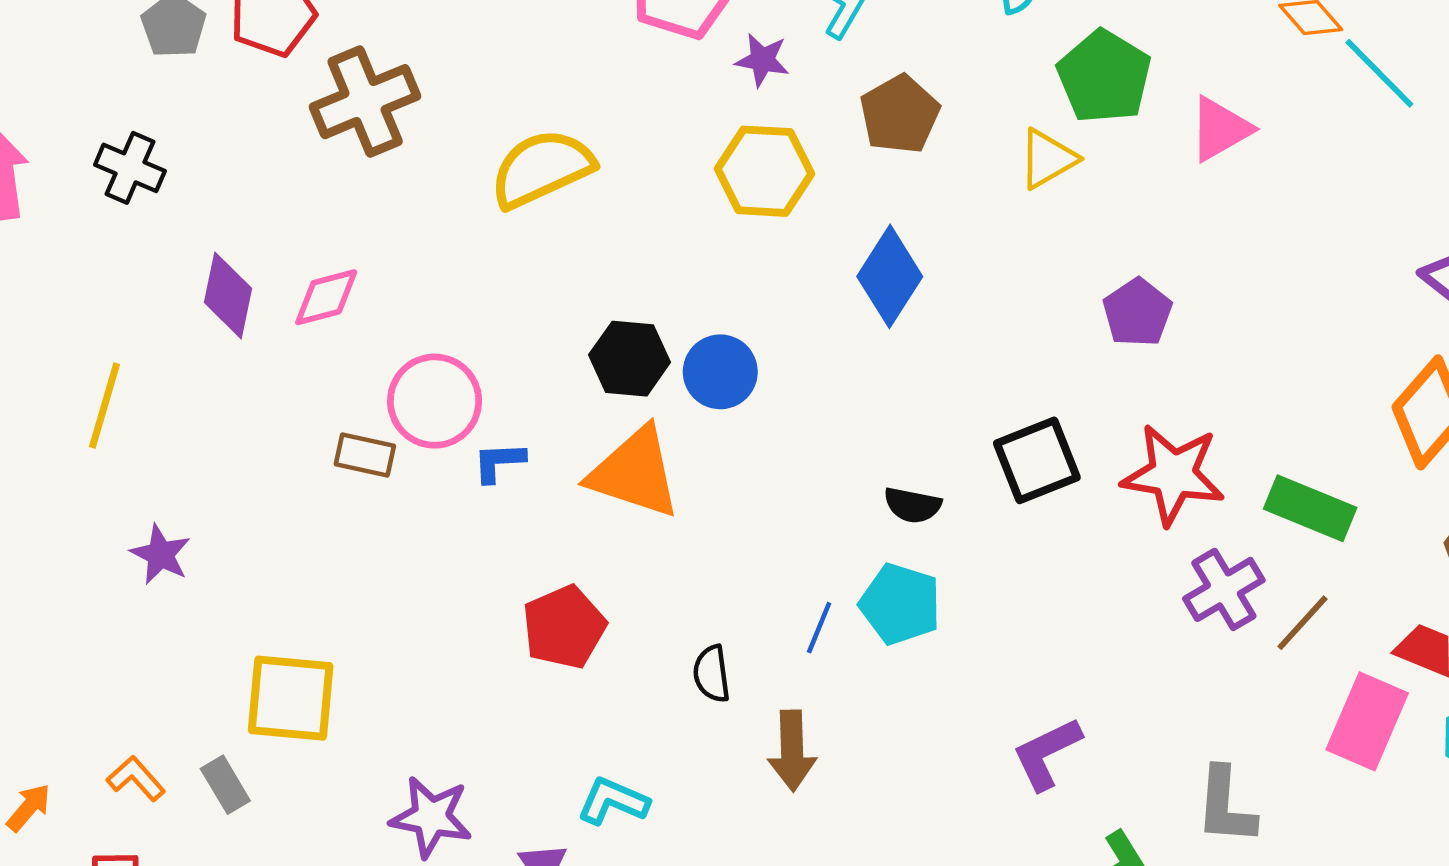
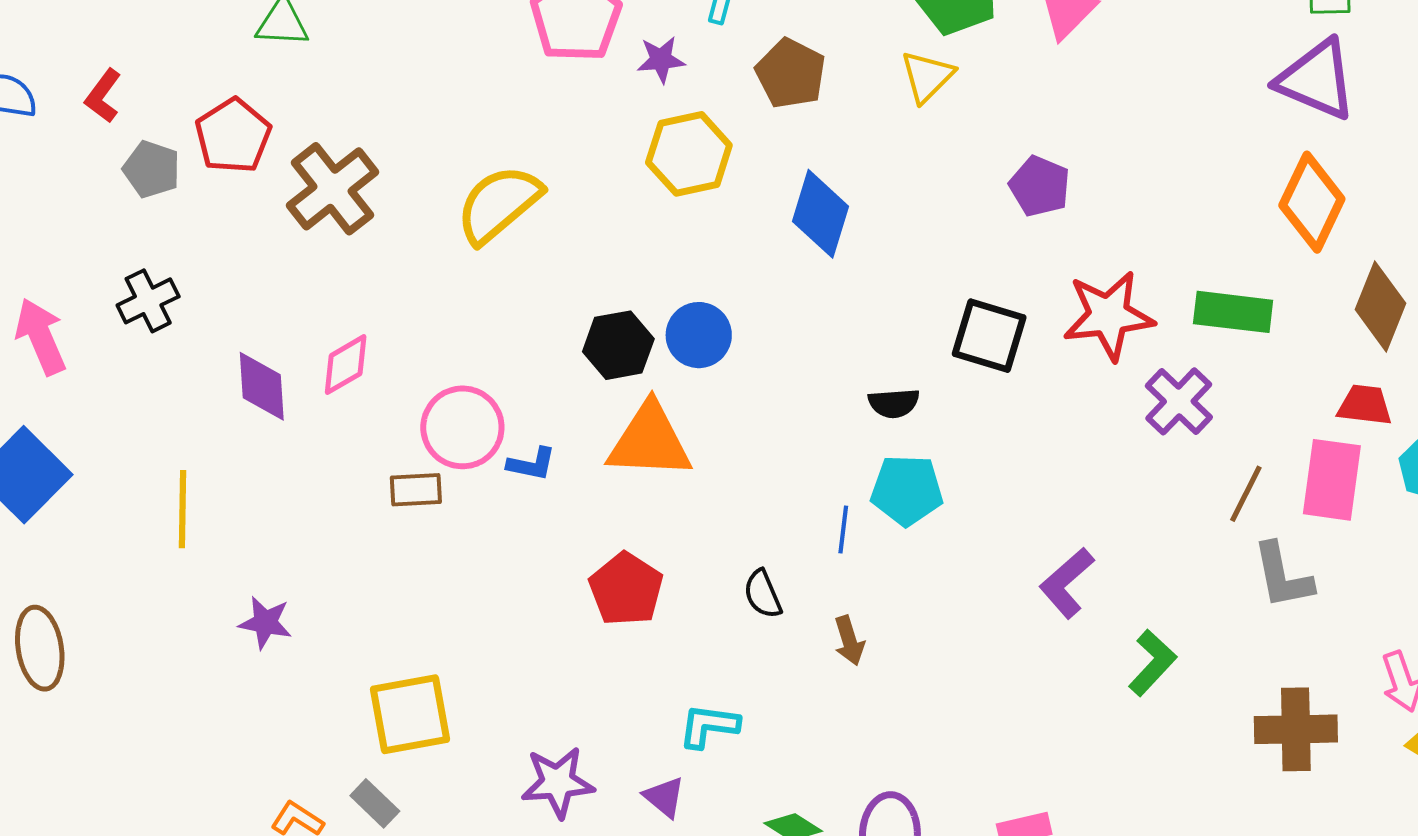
black cross: (130, 168) -> (148, 301), turned -34
black square: (1037, 460) -> (989, 336), turned -36
blue L-shape: (499, 462) -> (532, 464), turned -150
brown line: (1303, 623) -> (1246, 494), moved
brown arrow: (792, 751) -> (849, 641), size x0.7
gray L-shape: (1226, 806) -> (1282, 576), moved

